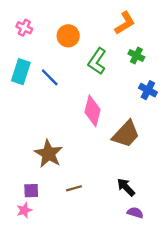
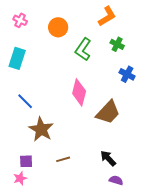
blue line: (50, 77) -> (25, 101), moved

